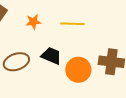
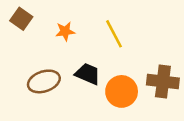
yellow line: (72, 24) -> (114, 34), turned 60

